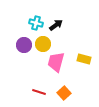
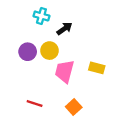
cyan cross: (36, 23) -> (41, 16), moved
red line: (39, 92) -> (35, 104), moved

